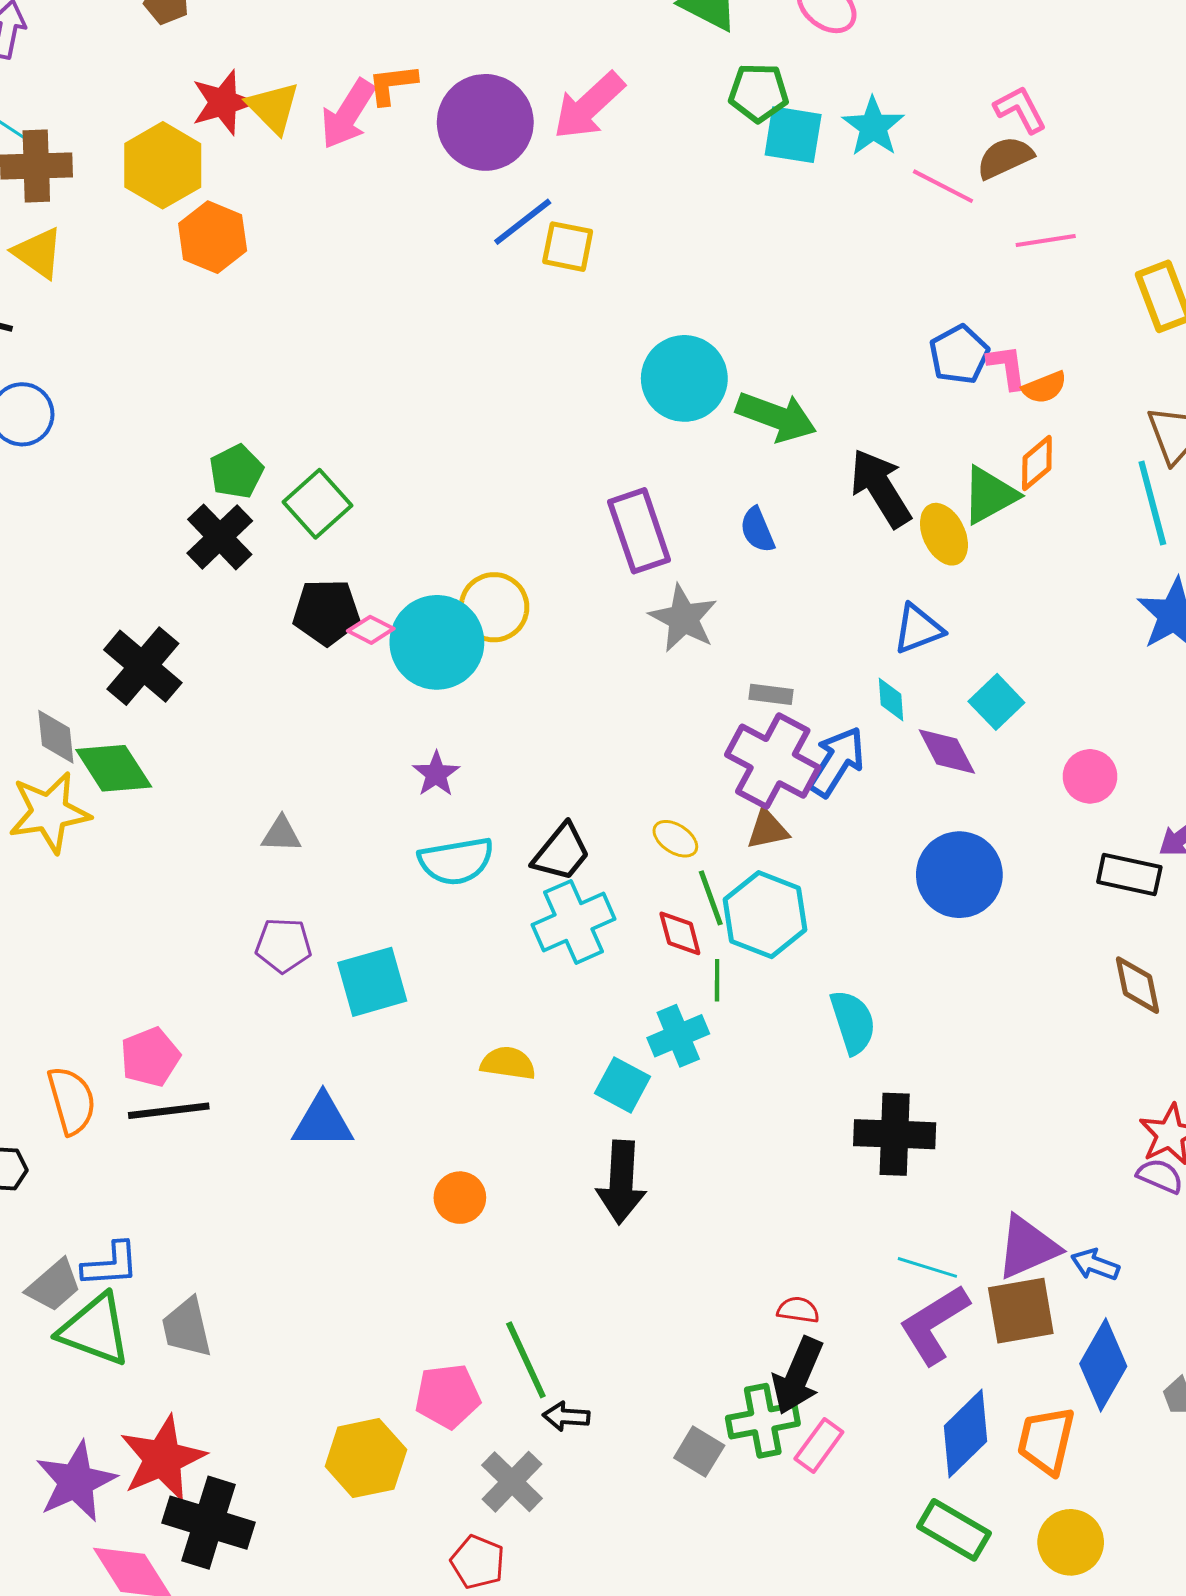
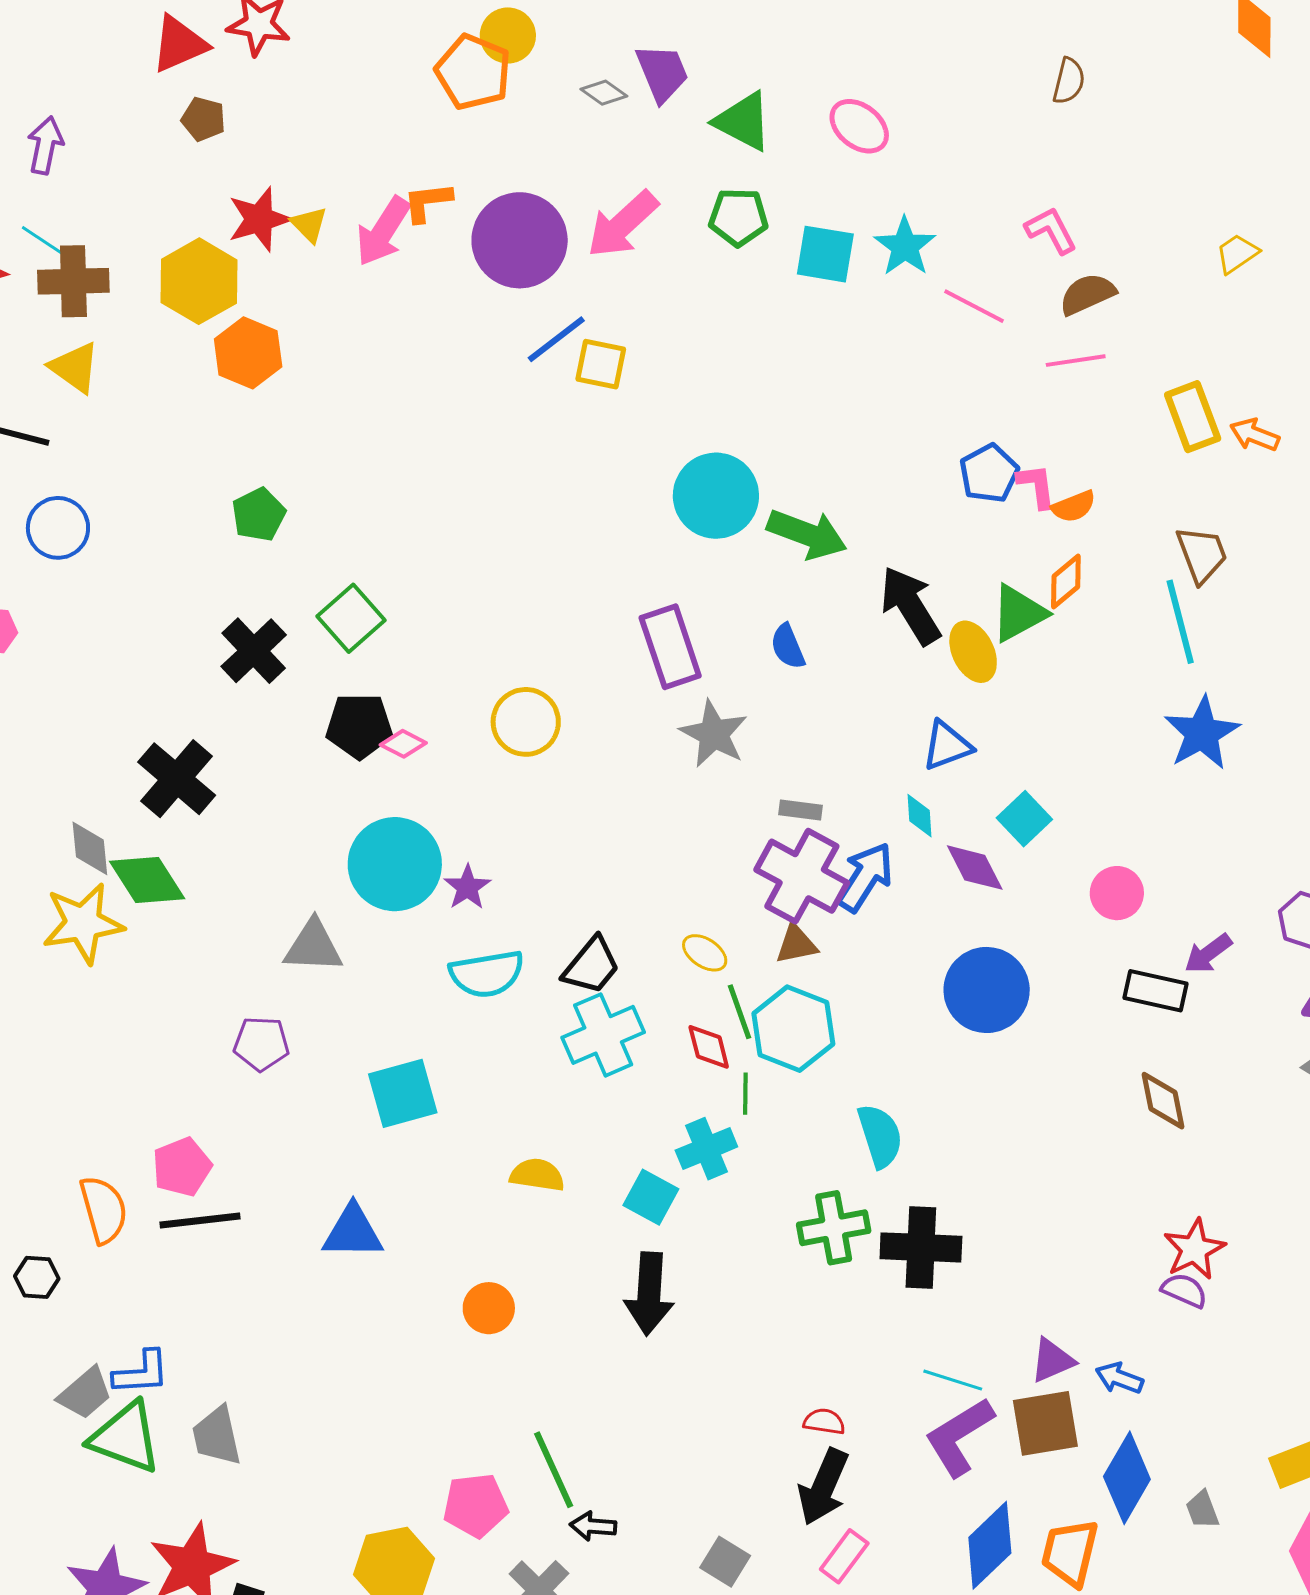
green pentagon: (758, 93) -> (738, 217), moved
yellow triangle: (273, 108) -> (309, 224), size x0.7
brown semicircle: (1005, 158) -> (1087, 294), moved
green pentagon: (236, 471) -> (259, 515), moved
cyan circle: (437, 642) -> (395, 864), moved
gray triangle: (281, 834) -> (313, 946), size x1.5
purple pentagon: (283, 945) -> (261, 1044), moved
purple triangle: (1028, 1247) -> (1052, 1360), size x0.7
green cross: (763, 1421) -> (834, 1228), moved

